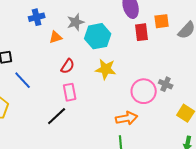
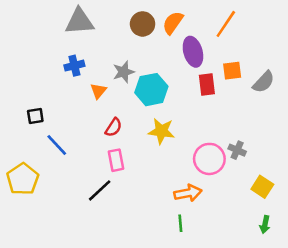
orange triangle: (56, 37) -> (98, 91), turned -32

